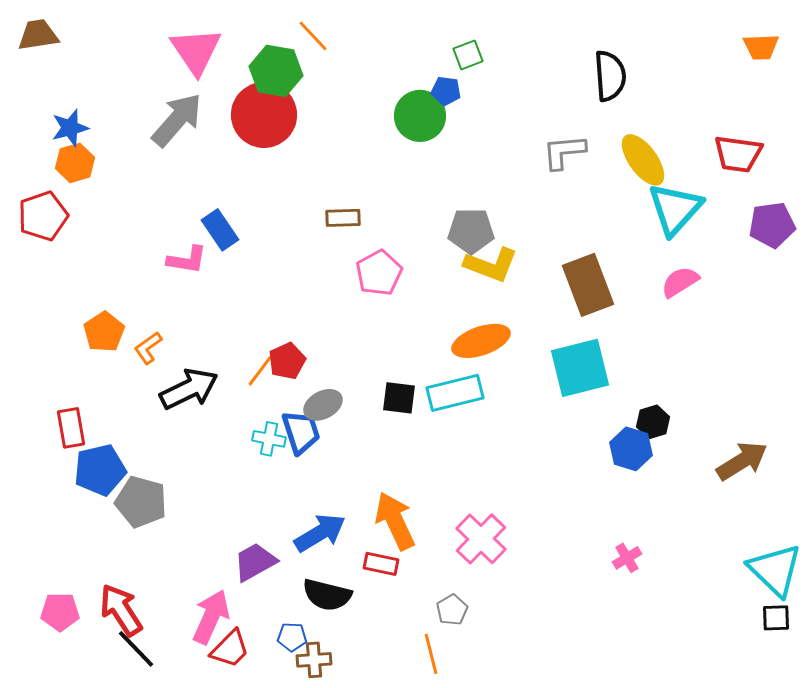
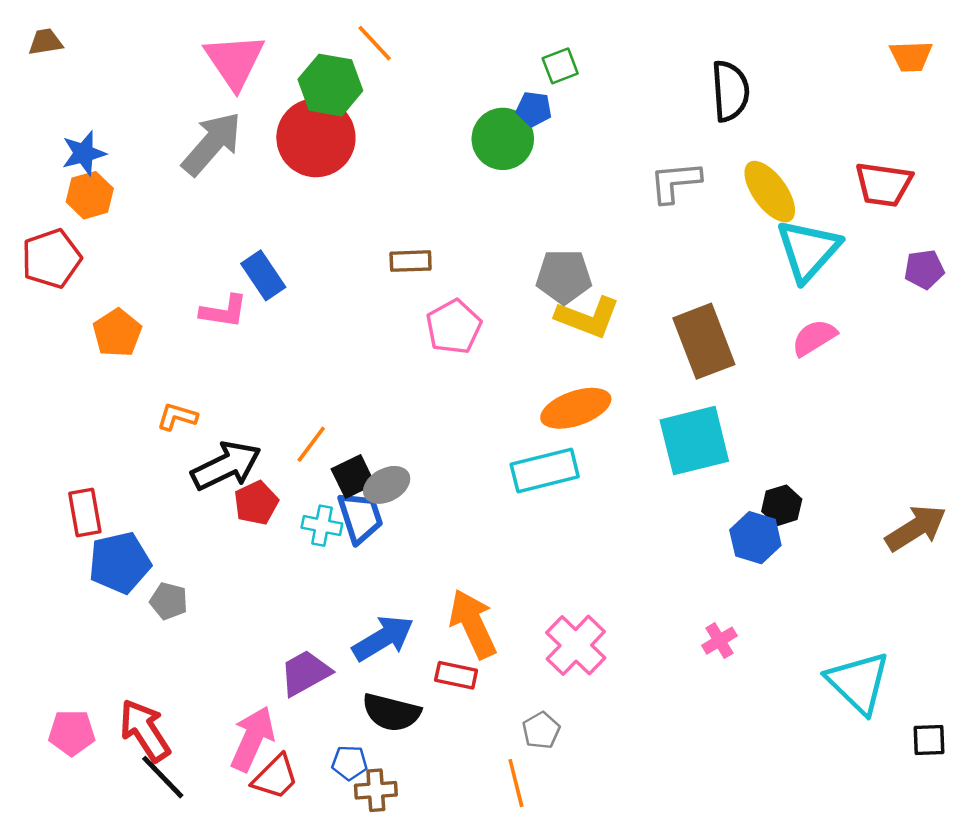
brown trapezoid: (38, 35) -> (45, 42), size x0.7
purple pentagon: (772, 225) -> (924, 269), size x0.7
orange pentagon: (104, 332) -> (117, 333), moved
orange L-shape: (148, 348) -> (177, 417), turned 52
red pentagon: (287, 361) -> (256, 503), moved
black square: (399, 398) -> (353, 477), moved, turned -33
brown arrow: (742, 461) -> (916, 528), moved
gray pentagon: (141, 502) -> (169, 601), size x0.6
pink cross: (627, 558) -> (719, 641), moved
cyan triangle: (775, 570) -> (858, 682), moved

